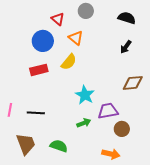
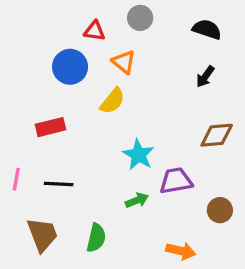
red triangle: (58, 19) -> (94, 31), turned -32
red rectangle: (39, 70) -> (50, 127), moved
brown circle: (122, 129) -> (220, 210), moved
green semicircle: (59, 146) -> (96, 238), turned 84

